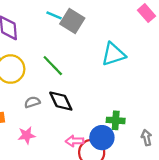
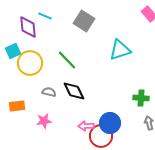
cyan line: (54, 15) -> (45, 16), moved
gray semicircle: (32, 102) -> (49, 92), turned 32
green cross: (116, 120) -> (141, 98), moved

